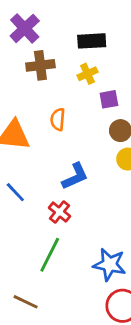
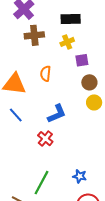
blue line: (15, 192) -> (16, 115), moved
green line: (50, 255) -> (42, 183), moved
blue star: (110, 264) -> (80, 176), size x0.6

